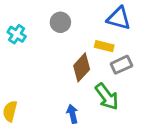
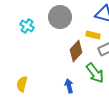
gray circle: (60, 22) -> (60, 17), size x1.5

